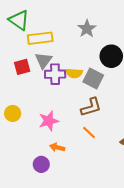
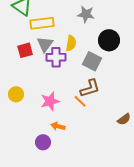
gray star: (87, 29) -> (86, 14), turned -30
yellow semicircle: (74, 73) -> (71, 43), moved, turned -84
orange line: (89, 133) -> (80, 101), moved

